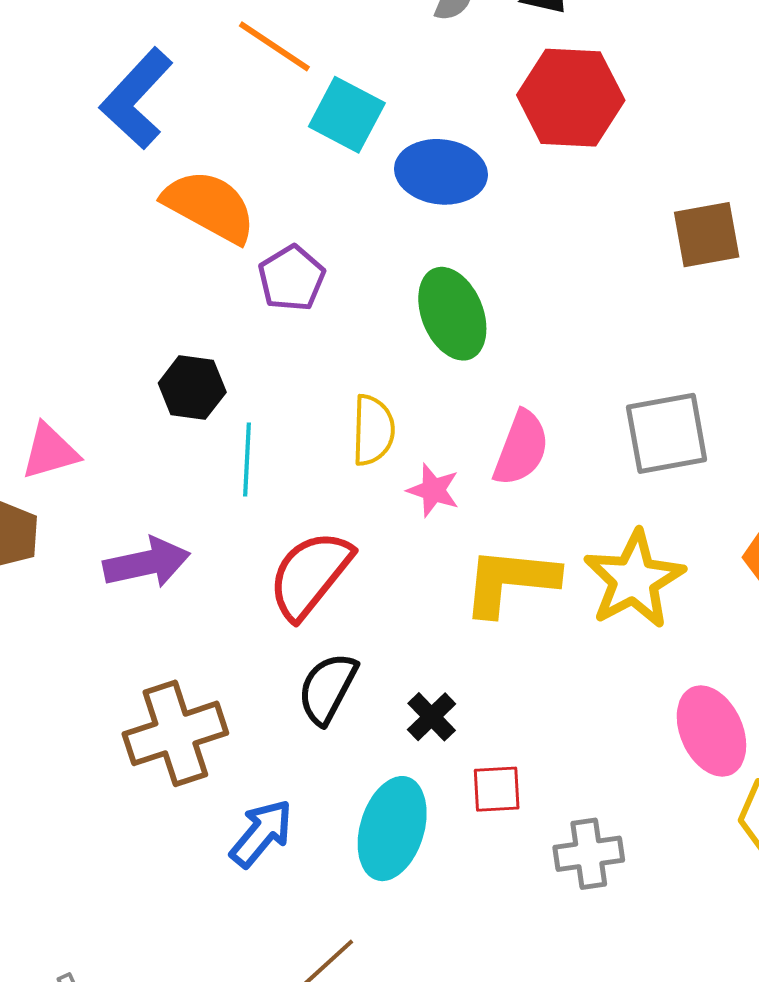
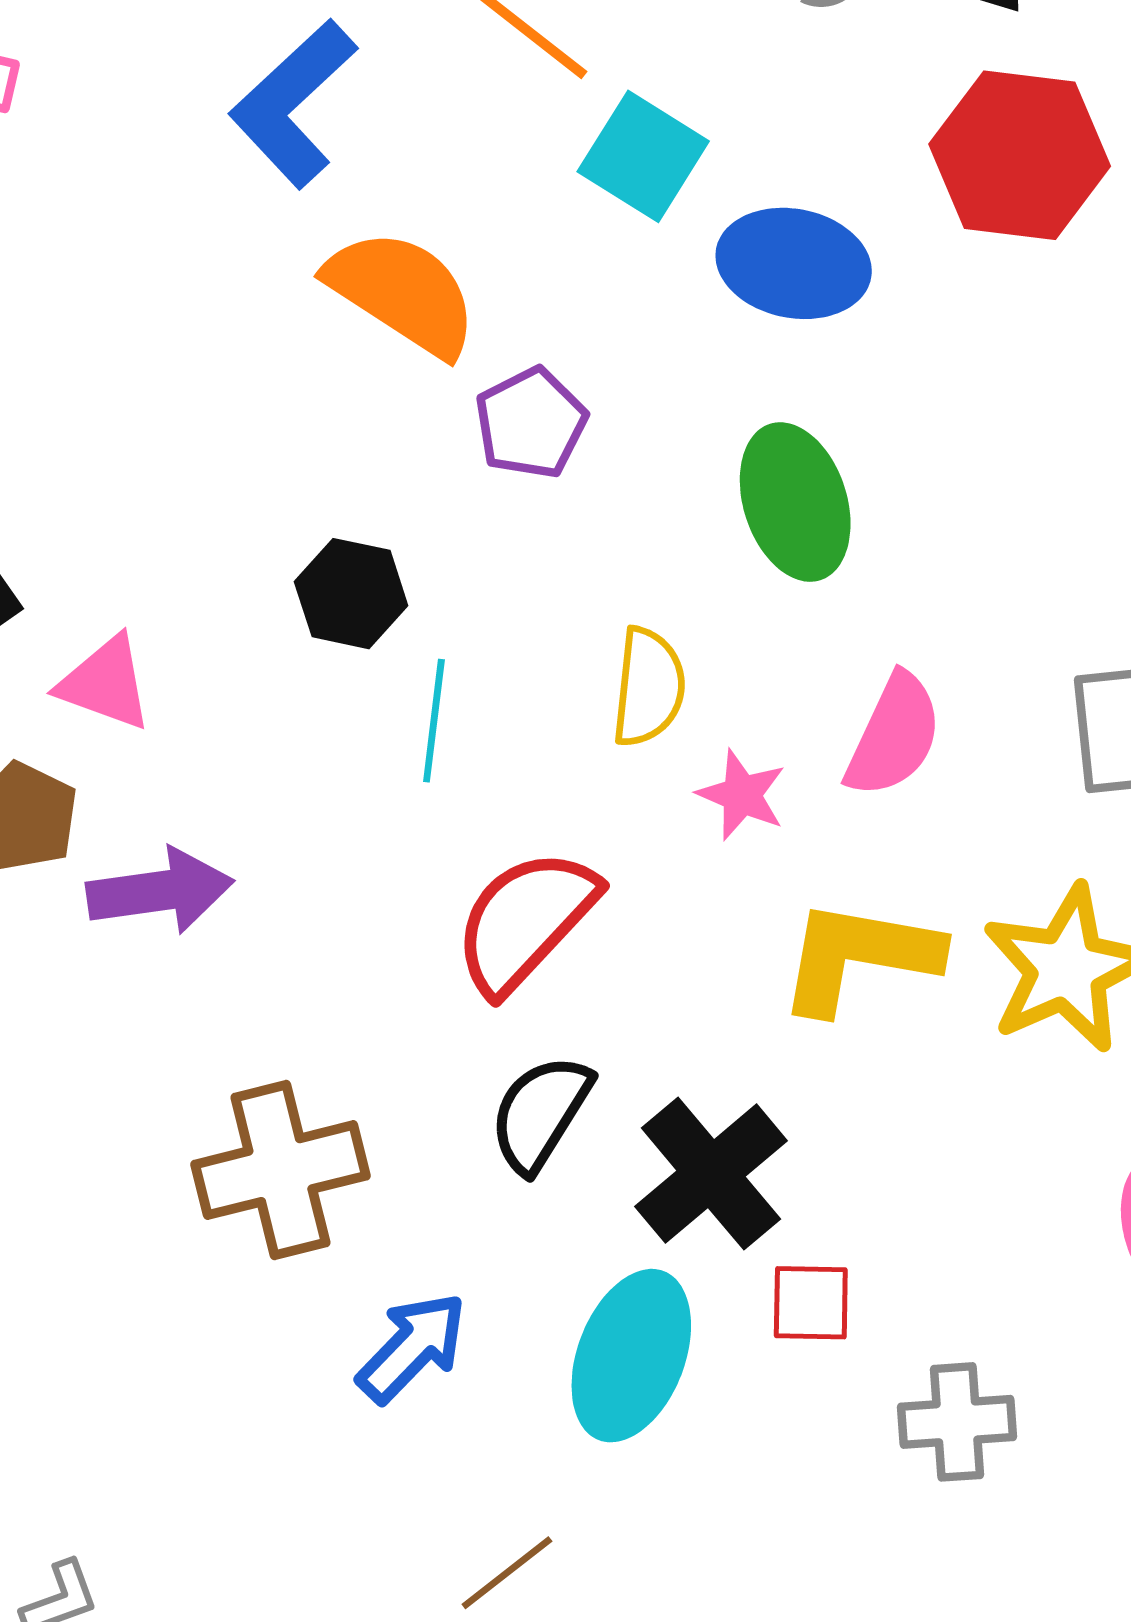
pink triangle: (50, 452) -> (105, 683), turned 32
purple arrow: (147, 563) -> (160, 891), moved
black cross: (432, 717) -> (711, 1174), size x1.8

